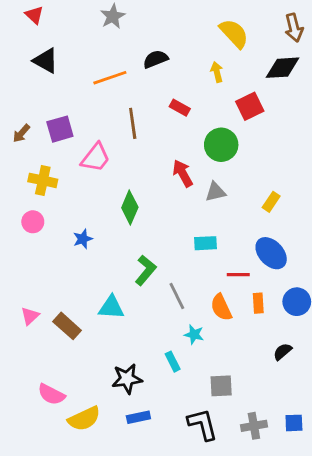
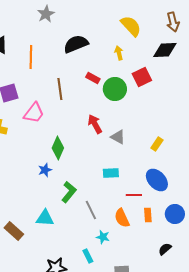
black semicircle: (156, 59) -> (76, 44), size x1.4
orange line: (110, 78) -> (31, 57), moved, turned -70
green circle: (221, 145) -> (115, 89), moved
gray triangle: (215, 192) -> (118, 137), turned 42
blue star: (83, 239) -> (45, 170), moved

